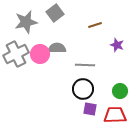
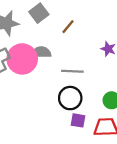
brown line: (95, 25) -> (68, 27), moved, turned -32
pink circle: (40, 54) -> (22, 59), size x1.4

